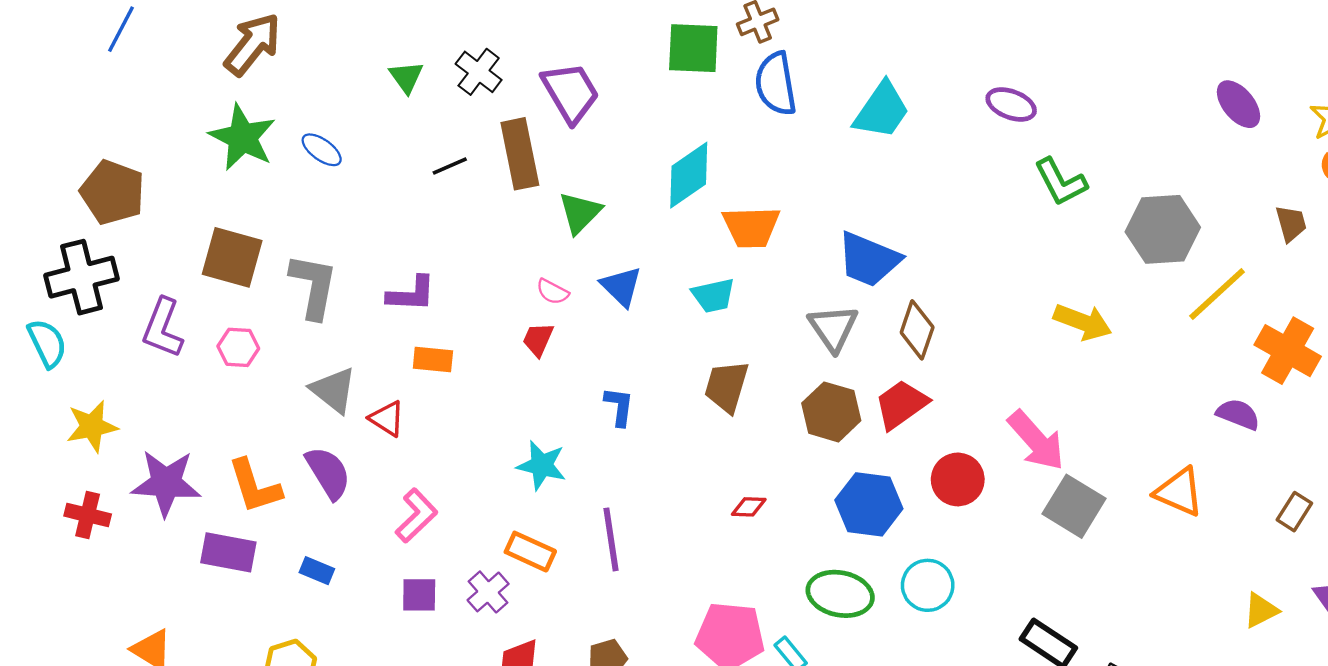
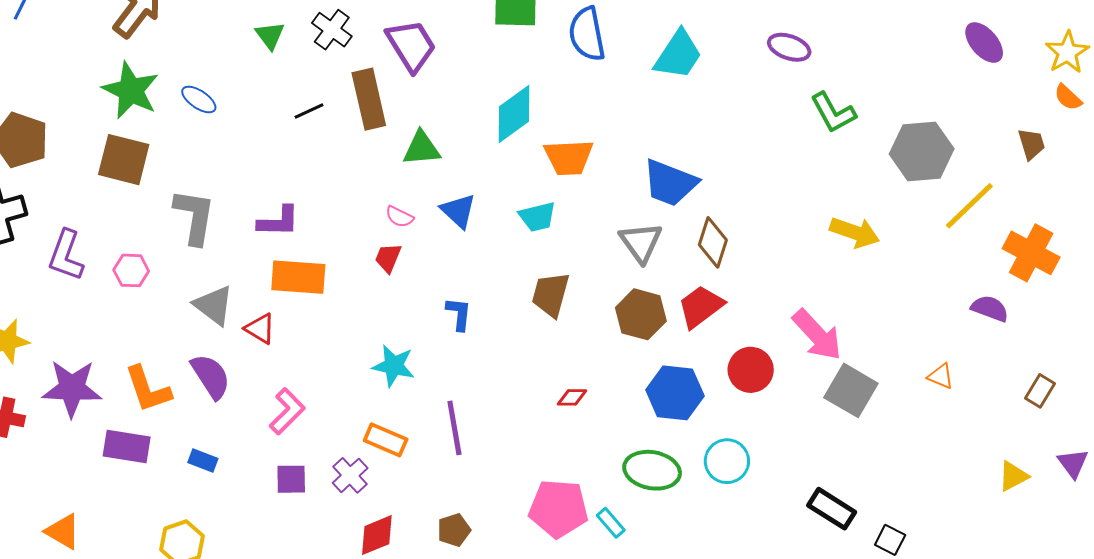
green triangle: (580, 213) -> (422, 148), turned 42
brown square: (232, 257) -> (124, 160), moved
orange rectangle: (433, 359) -> (298, 277), size x1.6
orange triangle: (1179, 492) -> (941, 376), size x0.6

